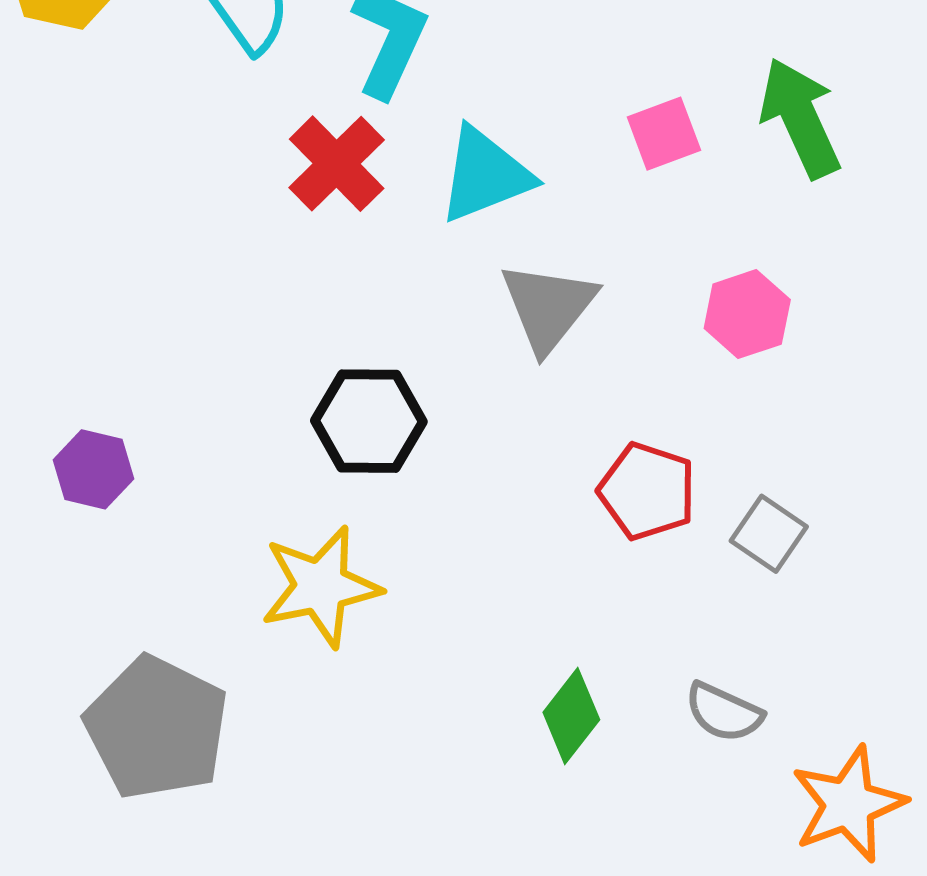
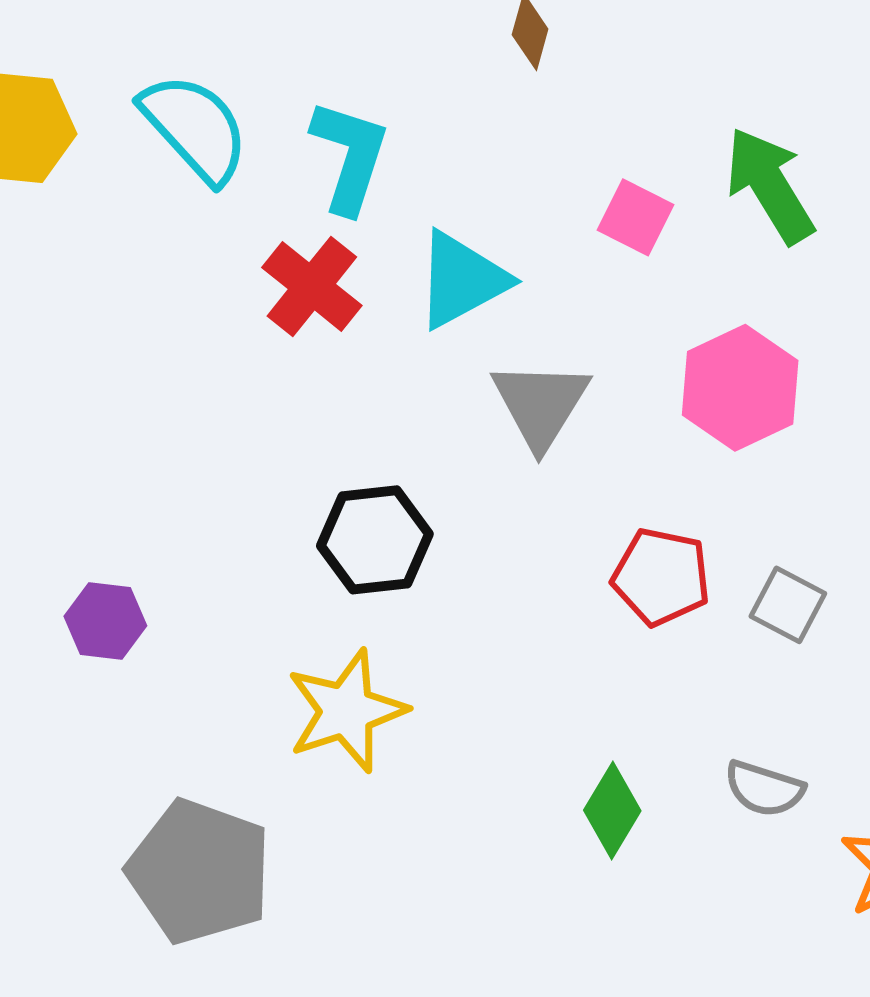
pink square: (664, 134) -> (635, 217), turned -36
pink hexagon: (747, 314) -> (740, 388), size x1.4

